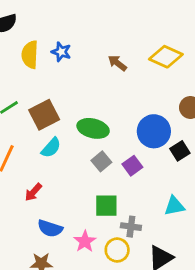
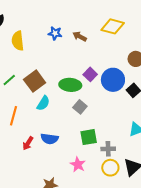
blue star: (61, 52) -> (55, 33), moved
purple square: (132, 166) -> (90, 74), moved
red arrow: (33, 192) -> (28, 143), moved
blue semicircle: (50, 228) -> (50, 139), moved
yellow circle: (117, 250) -> (110, 168), moved

